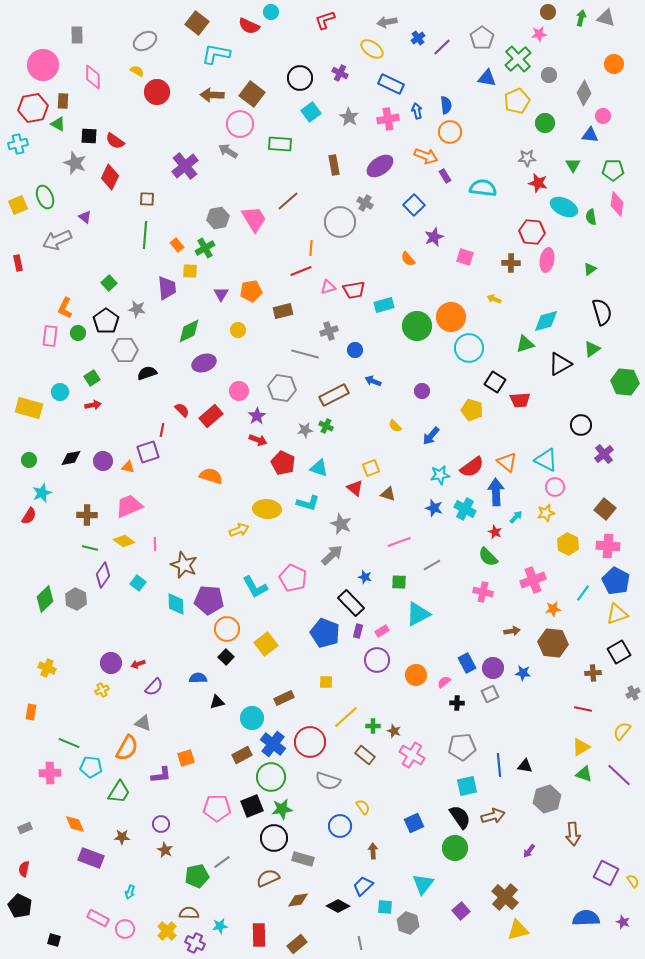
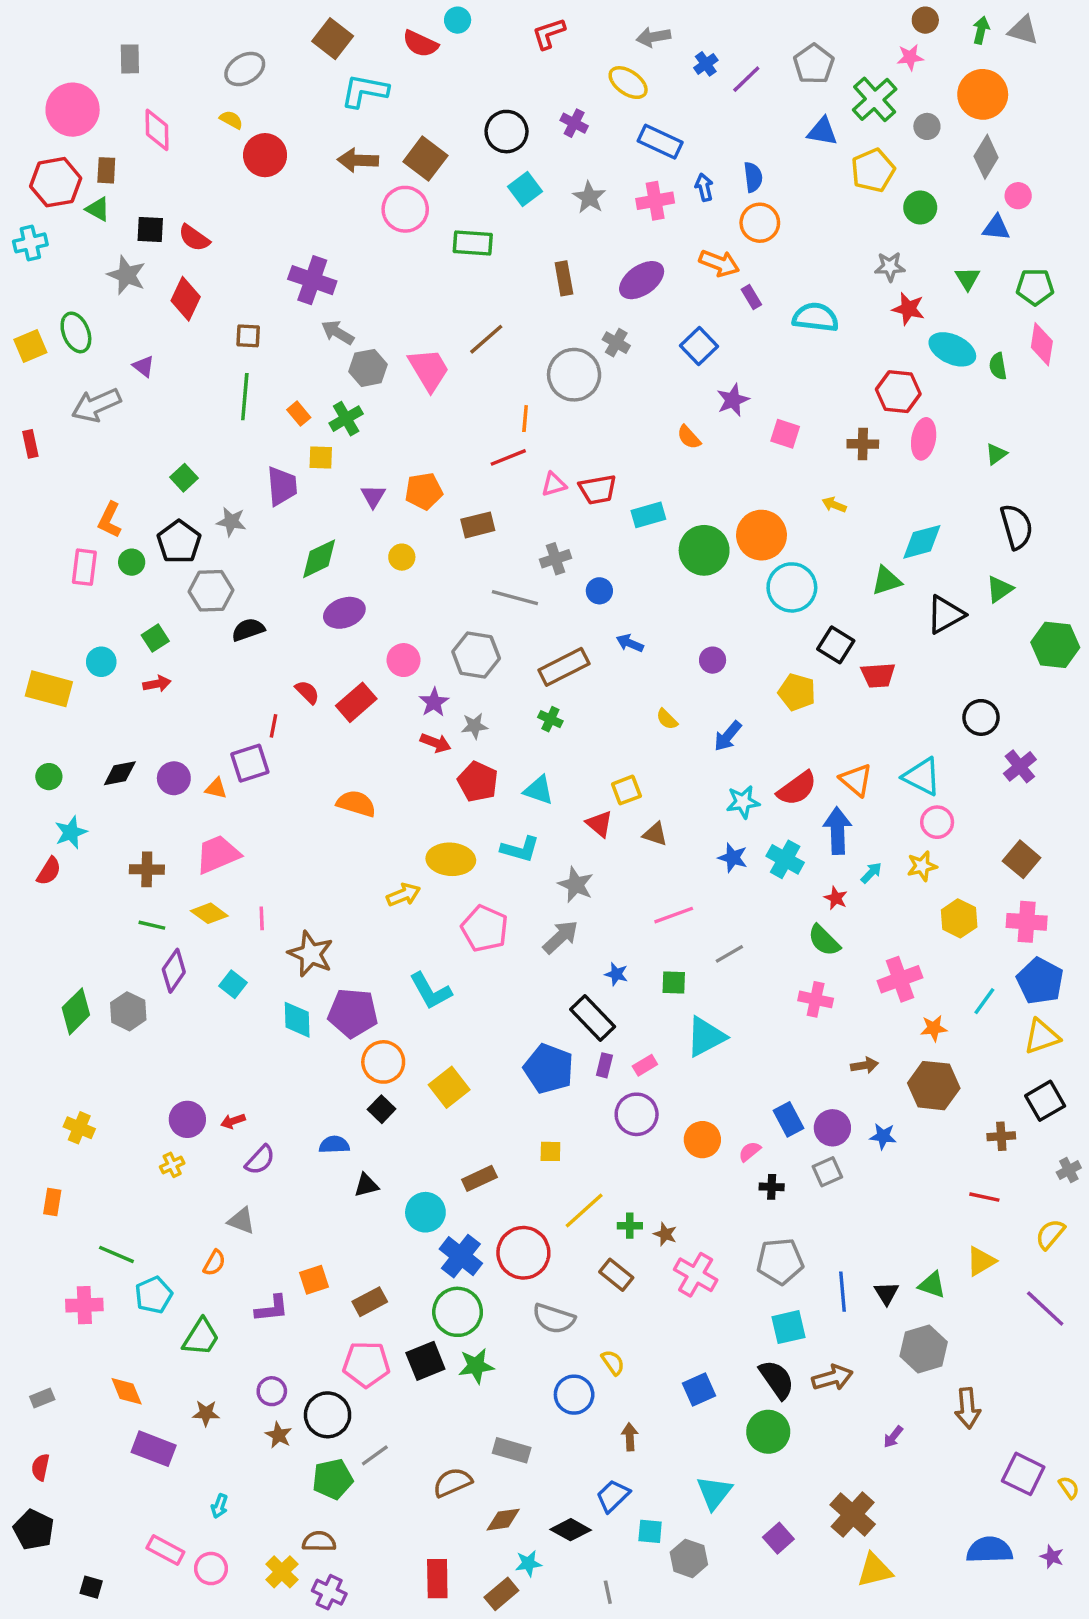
orange circle: (614, 64) -> (983, 94), moved, size x1.5
gray arrow: (228, 151) -> (338, 332), moved
purple cross: (185, 166) -> (312, 280), turned -32
gray star: (305, 430) -> (474, 726), moved
pink pentagon: (293, 578) -> (485, 929), moved
orange semicircle: (127, 748) -> (214, 1263), size x0.6
brown rectangle: (242, 755) -> (370, 1302), moved
black triangle: (525, 766) -> (886, 1293), turned 49
cyan pentagon: (91, 767) -> (154, 1295), turned -30
green triangle: (584, 774) -> (932, 1285), moved
black circle: (274, 838) -> (328, 1415), moved
cyan star: (220, 926) -> (528, 1563), moved

